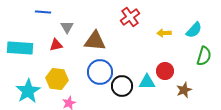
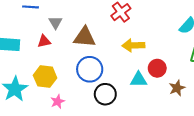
yellow arrow: (164, 33) -> (133, 45), moved, size x1.5
black circle: (122, 86) -> (105, 94), moved

